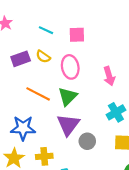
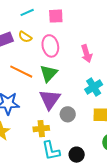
cyan line: (46, 30) -> (27, 12), turned -48
yellow cross: (44, 156) -> (41, 129), moved

